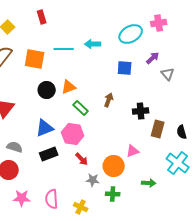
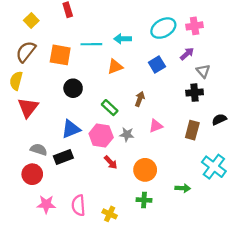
pink cross: (159, 23) -> (195, 26), moved
blue square: (125, 68) -> (157, 65), turned -35
orange triangle: (69, 87) -> (115, 67), moved
black cross: (141, 111) -> (195, 93), moved
black semicircle: (182, 132) -> (219, 119), moved, turned 80
pink triangle: (133, 151) -> (156, 126), moved
black rectangle: (49, 154) -> (63, 157), moved
gray star: (93, 180) -> (127, 134), moved

